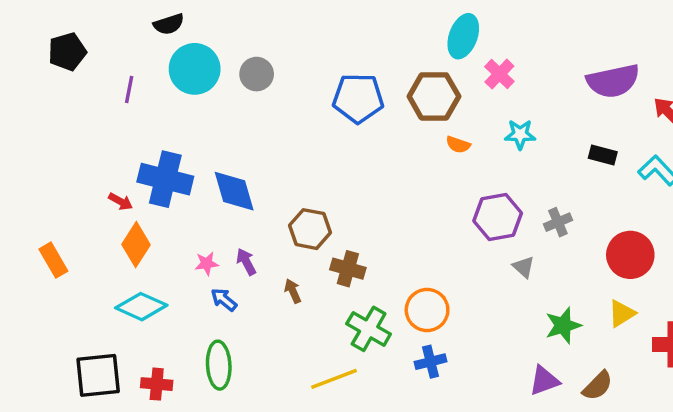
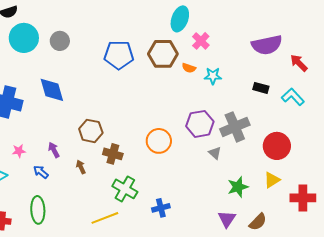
orange semicircle: (458, 145) -> (189, 68), moved
blue diamond: (234, 191) -> (52, 90), moved
gray cross: (558, 222) -> (235, 127), size x1.8
pink star: (207, 263) -> (19, 151), moved
orange circle: (427, 310) -> (159, 141), moved
purple triangle: (544, 381) -> (227, 219), turned -36

